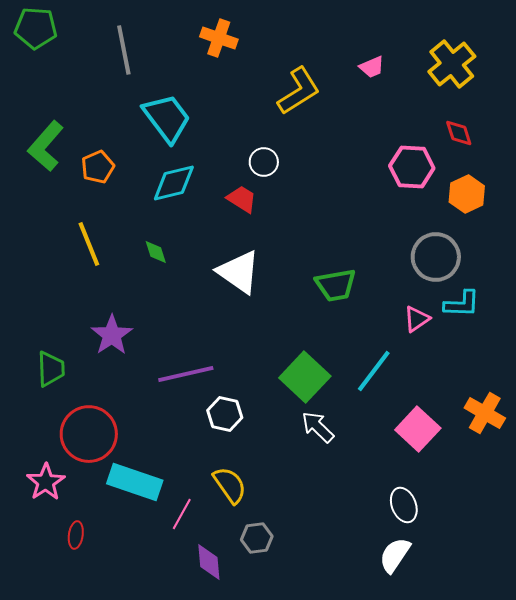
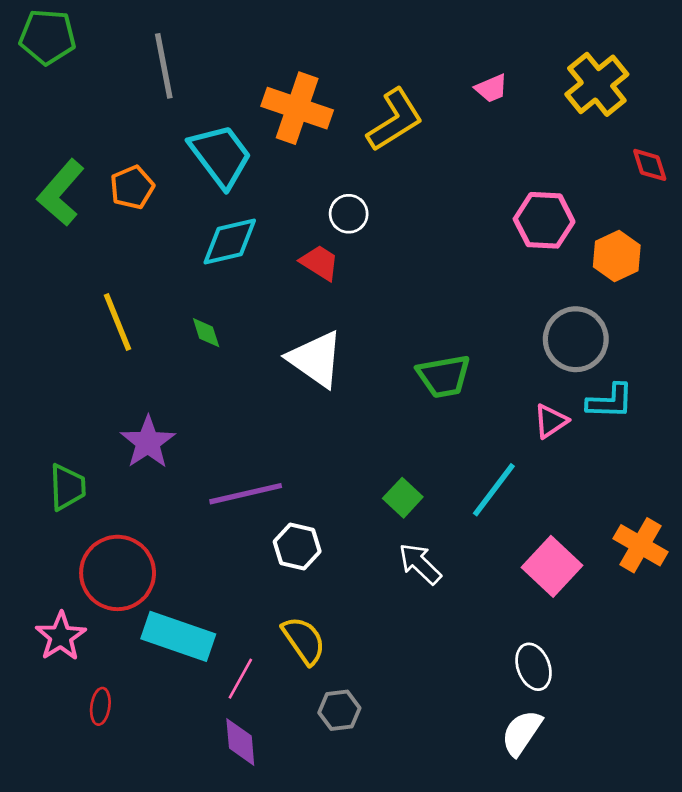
orange cross: (219, 38) -> (297, 108), moved, size x1.4
red diamond: (459, 133) -> (650, 165), moved
orange pentagon: (98, 167) -> (132, 187), moved
green square: (305, 377) -> (403, 498), size x0.6
purple diamond: (209, 562) -> (240, 742), moved

